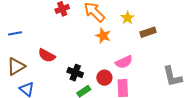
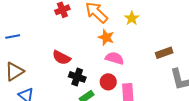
brown rectangle: (148, 32) -> (164, 53), moved
red semicircle: (47, 55) -> (61, 58), moved
pink semicircle: (124, 62) -> (115, 58), moved, turned -138

